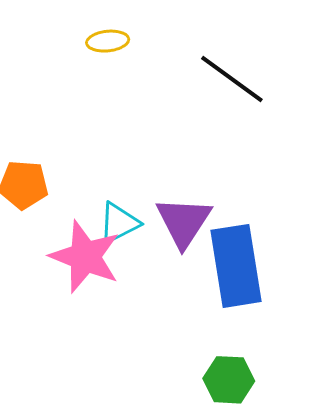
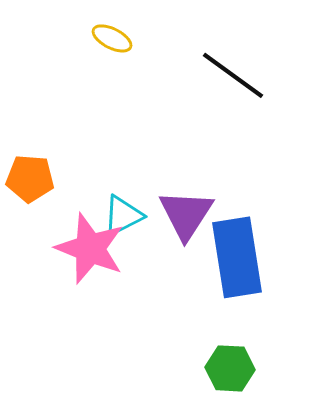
yellow ellipse: (108, 41) -> (112, 38), turned 33

